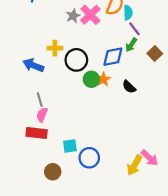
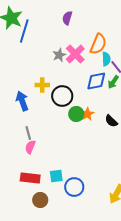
cyan semicircle: (128, 13) -> (106, 59), moved
blue diamond: (113, 57) -> (96, 81), moved
blue arrow: (33, 65) -> (22, 101), turned 48
red rectangle: (37, 133) -> (30, 178), moved

